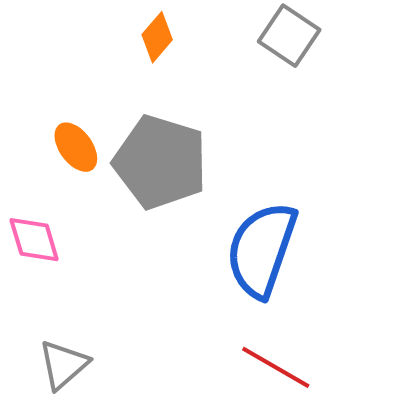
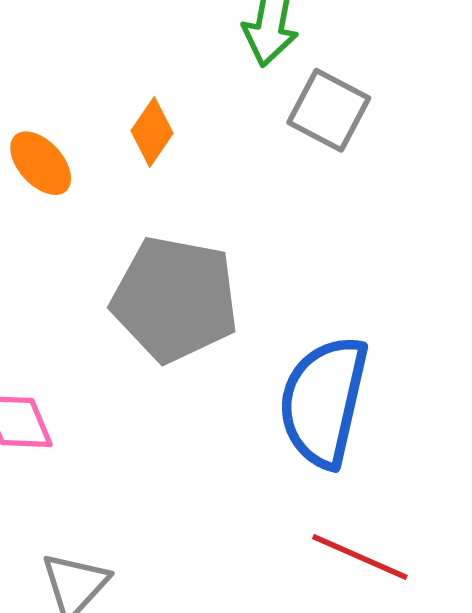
orange ellipse: (76, 147) -> (41, 163), moved

